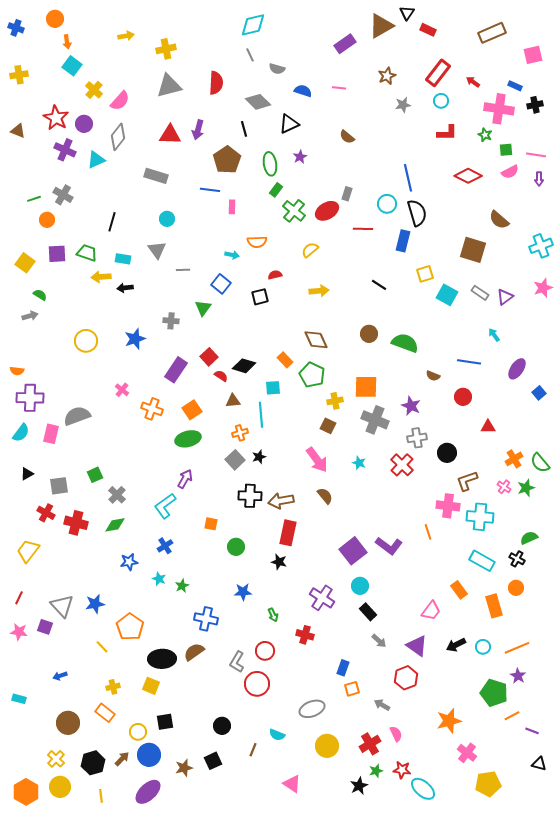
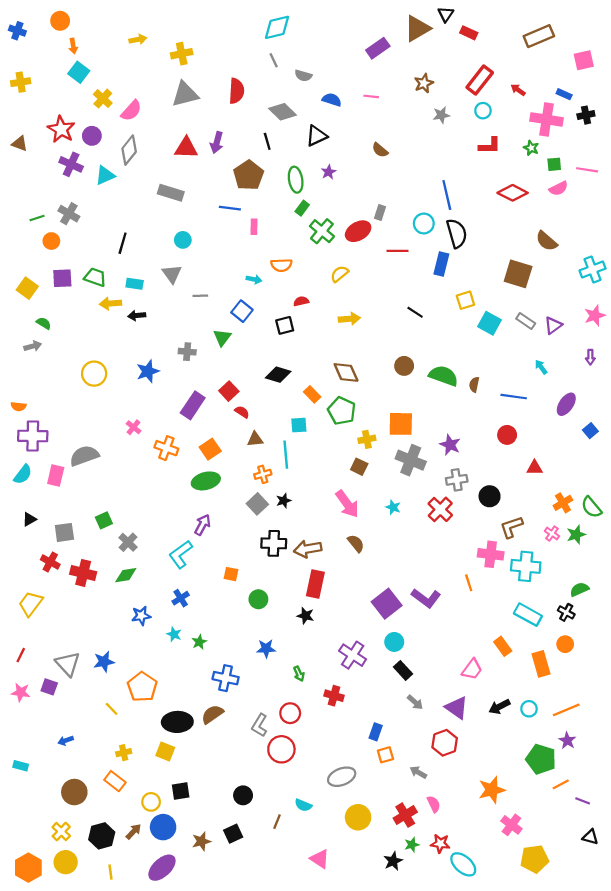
purple arrow: (539, 179) -> (590, 357), moved
black diamond: (244, 366) -> (278, 375), moved
brown semicircle: (433, 376) -> (474, 385), moved, turned 80

